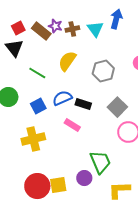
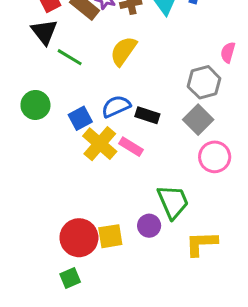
gray hexagon: (103, 71) -> (204, 82), moved
green line: (37, 73) -> (70, 57), moved
yellow cross: (33, 139) -> (100, 144), moved, turned -35

